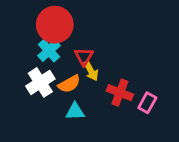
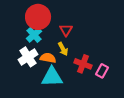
red triangle: (84, 56) -> (66, 30), moved
orange semicircle: (69, 84) -> (48, 58), turned -140
cyan triangle: (75, 111) -> (52, 77), size x1.6

